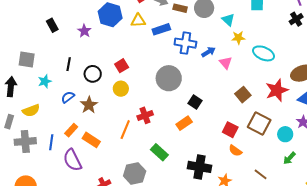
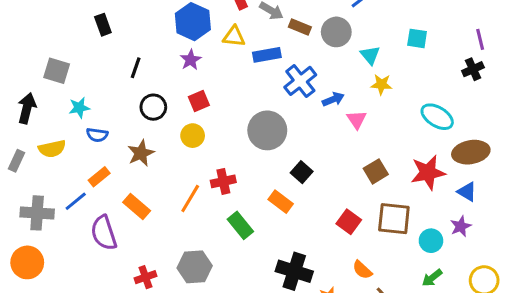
purple star: (84, 31) -> (191, 60), moved
blue cross: (185, 43) -> (300, 81), turned 35
cyan ellipse: (264, 53) -> (437, 117), moved
black line: (69, 64) -> (136, 68), moved
blue semicircle: (68, 97) -> (97, 135), moved, turned -144
orange rectangle: (184, 123) -> (281, 202), turned 63
brown square: (259, 123) -> (394, 219), turned -30
orange rectangle: (71, 130) -> (99, 177), moved
gray cross: (25, 141) -> (37, 213), moved
blue line: (51, 142) -> (76, 201), turned 35
orange semicircle: (235, 151) -> (362, 270), moved
green rectangle: (159, 152) -> (240, 225), moved

